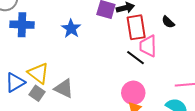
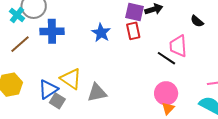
red rectangle: (136, 27) -> (133, 31), moved, size x0.7
gray triangle: (64, 88) -> (97, 93), turned -35
gray square: (37, 93) -> (57, 101), moved

